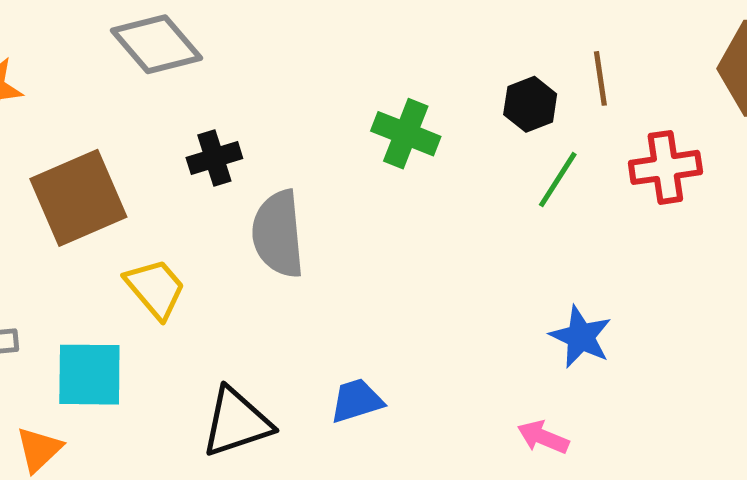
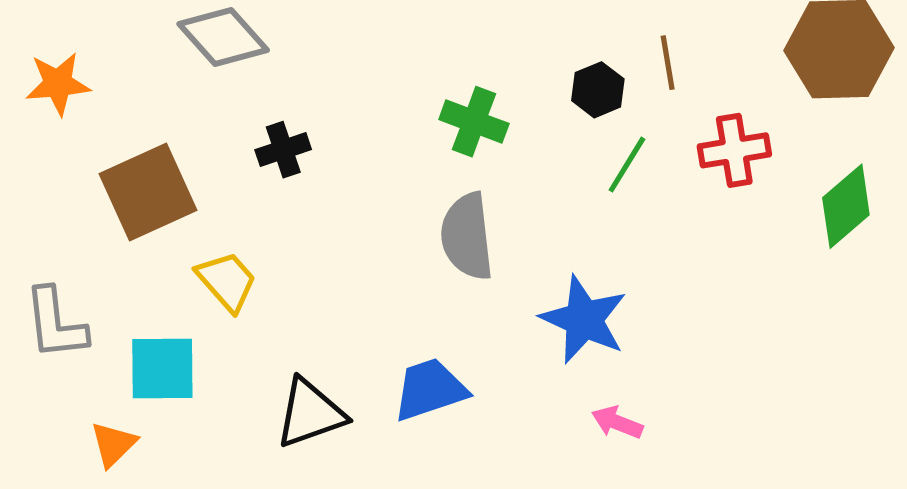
gray semicircle: (278, 234) -> (467, 236), moved
blue star: (581, 337) -> (584, 319), moved, size x1.4
blue trapezoid: (357, 401) -> (430, 389), size x1.4

